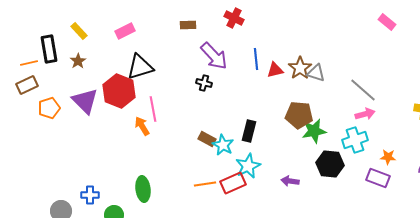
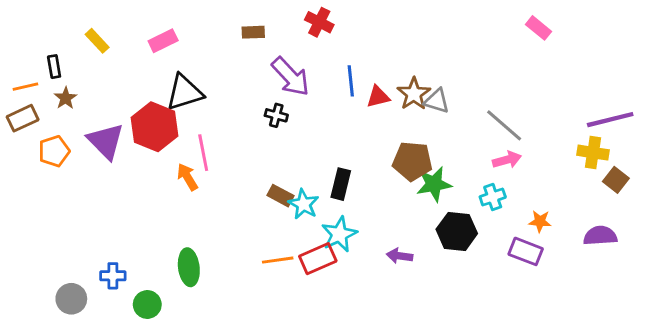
black rectangle: (49, 49) -> (54, 67), size x0.6
brown star: (78, 61) -> (66, 98), moved
cyan cross: (355, 140) -> (493, 197), size x0.7

